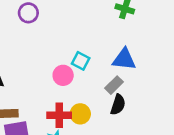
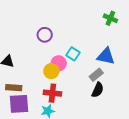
purple circle: (28, 13) -> (45, 35), moved
yellow circle: (80, 114) -> (51, 71), moved

